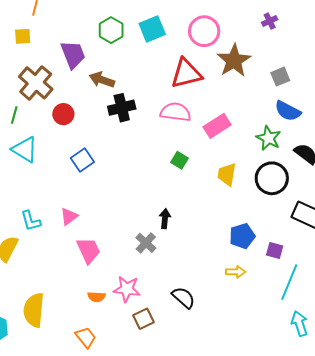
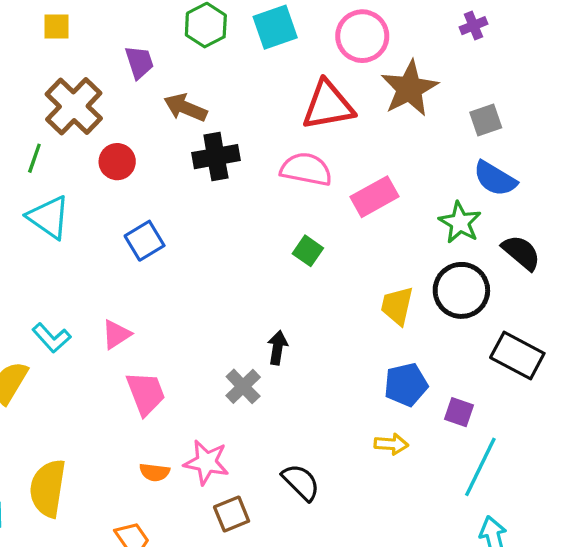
purple trapezoid: (73, 54) -> (139, 62), size x0.7
yellow trapezoid: (227, 174) -> (397, 306), moved
cyan L-shape: (31, 221) -> (52, 338), turned -30

